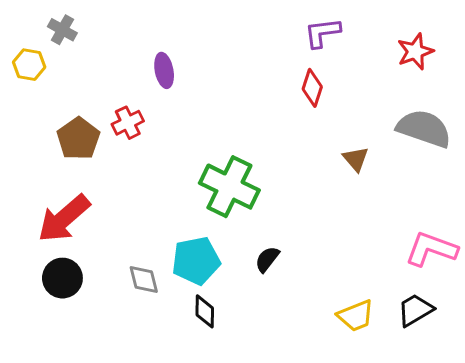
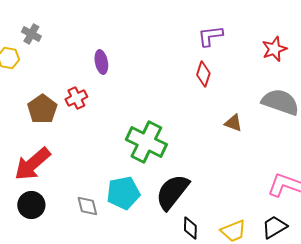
brown triangle: (356, 159) -> (233, 123), turned -30
black semicircle: (267, 259) -> (172, 192), size x2.0
black diamond: (205, 311) -> (190, 228), moved

